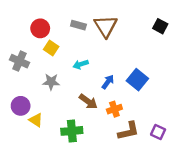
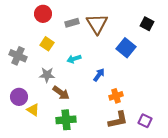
gray rectangle: (78, 25) -> (72, 23), turned -32
red circle: (40, 28) -> (43, 14), moved
blue square: (137, 80) -> (126, 48), moved
brown arrow: (88, 101) -> (61, 93), moved
orange cross: (114, 109) -> (116, 96), moved

